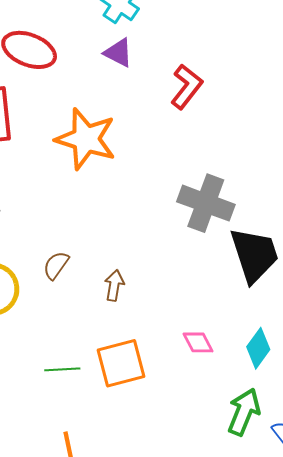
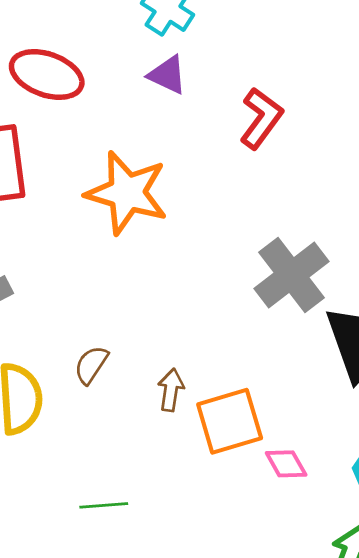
gray cross: (206, 203) -> (292, 275), turned 34
orange square: (121, 363) -> (230, 421), moved

